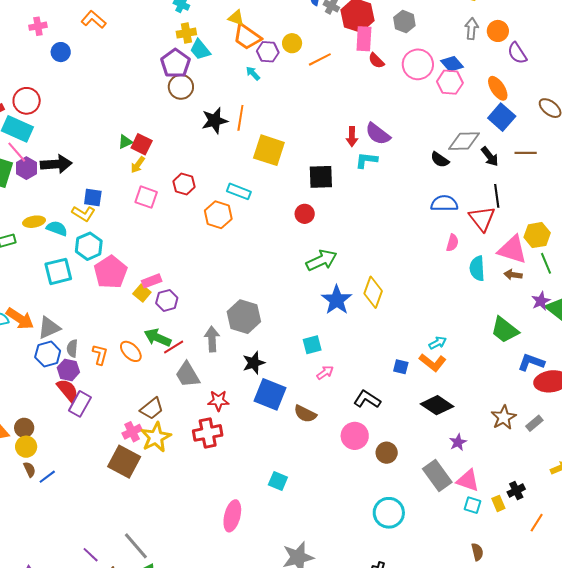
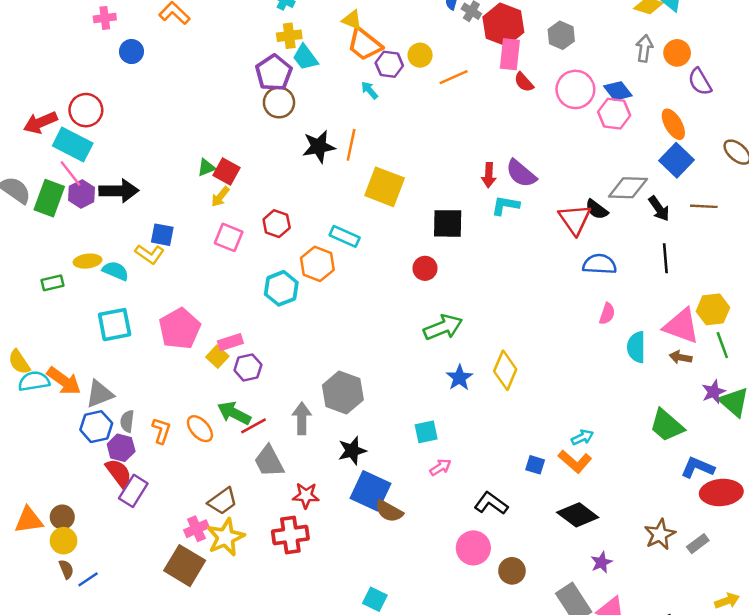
red triangle: (482, 219) -> (575, 219), moved
cyan hexagon: (89, 246) -> (281, 288), moved
blue star: (337, 300) -> (459, 378), size x0.7
brown semicircle: (305, 414) -> (389, 511), moved

